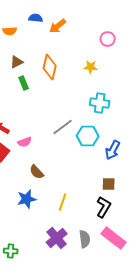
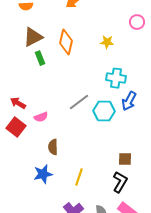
pink circle: (108, 39) -> (137, 22), moved
brown triangle: (17, 62) -> (33, 37), size x1.5
blue arrow: (113, 150) -> (129, 101), moved
brown semicircle: (37, 172) -> (53, 147), turned 42

